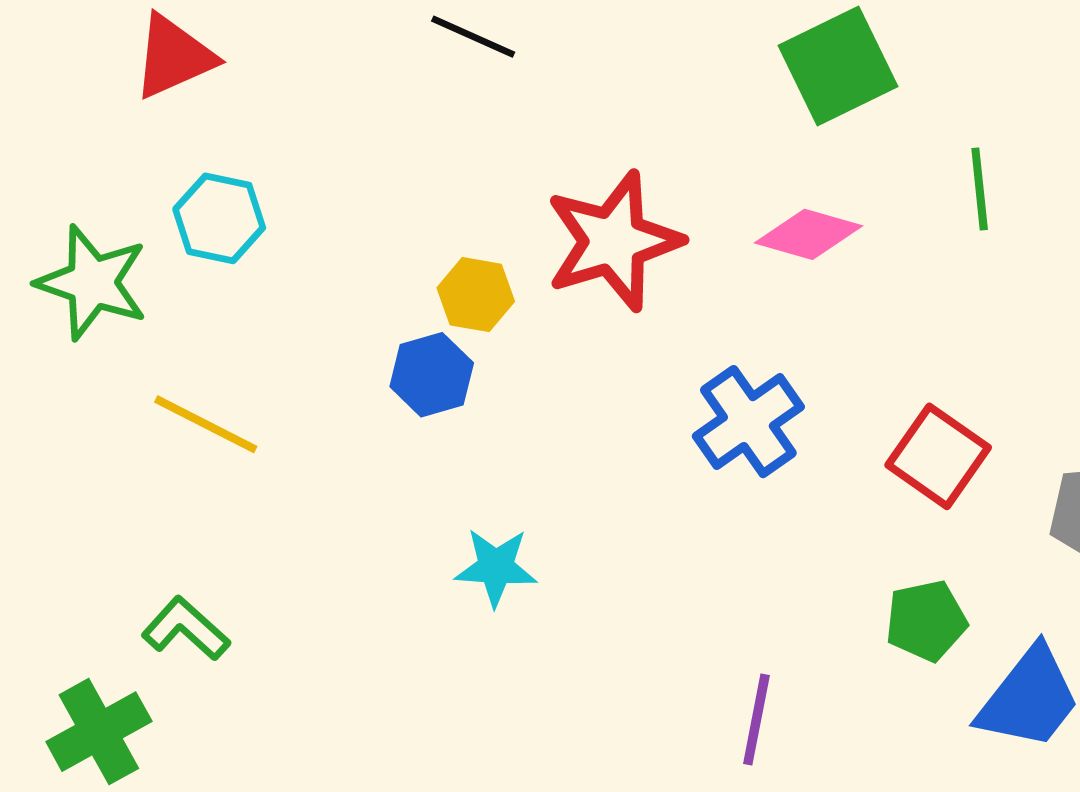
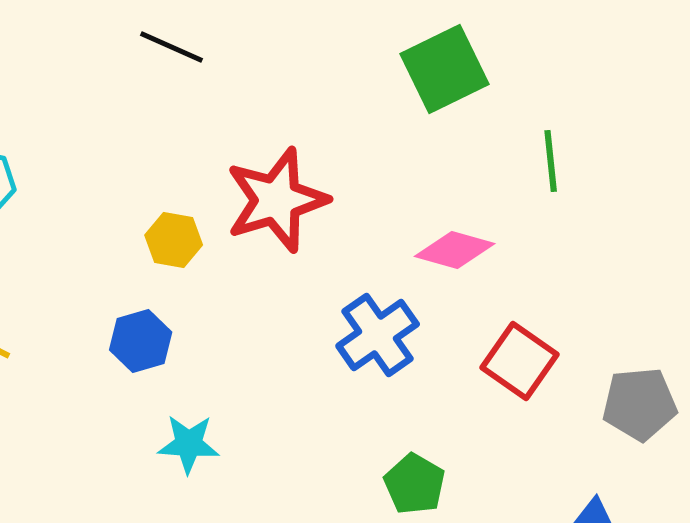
pink diamond: (809, 234) -> (455, 250), moved
blue hexagon: (432, 375) -> (141, 341), moved
green pentagon: (926, 621) -> (415, 484), moved, turned -30

